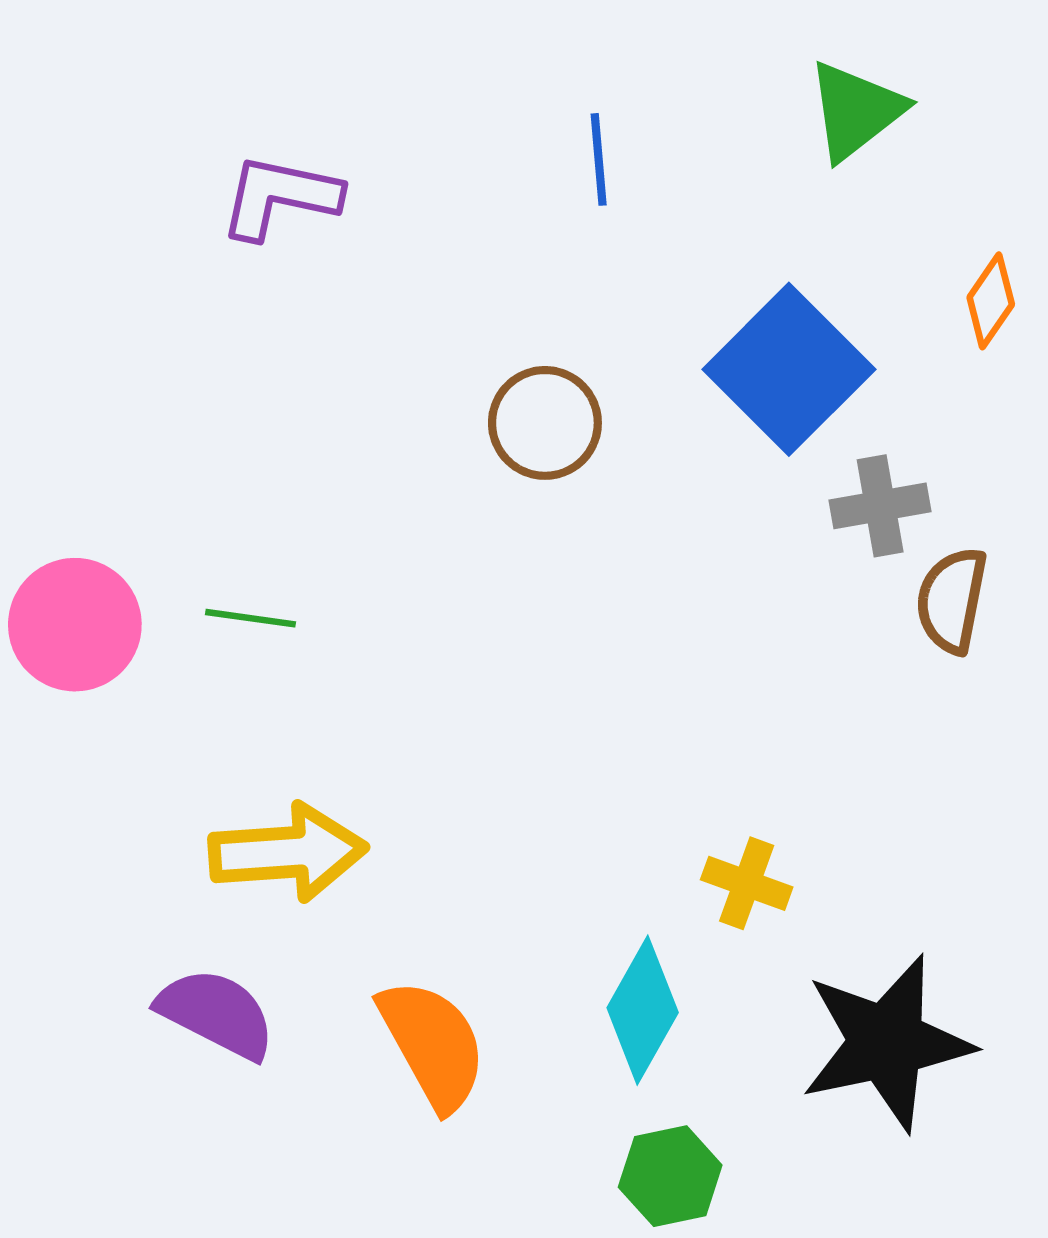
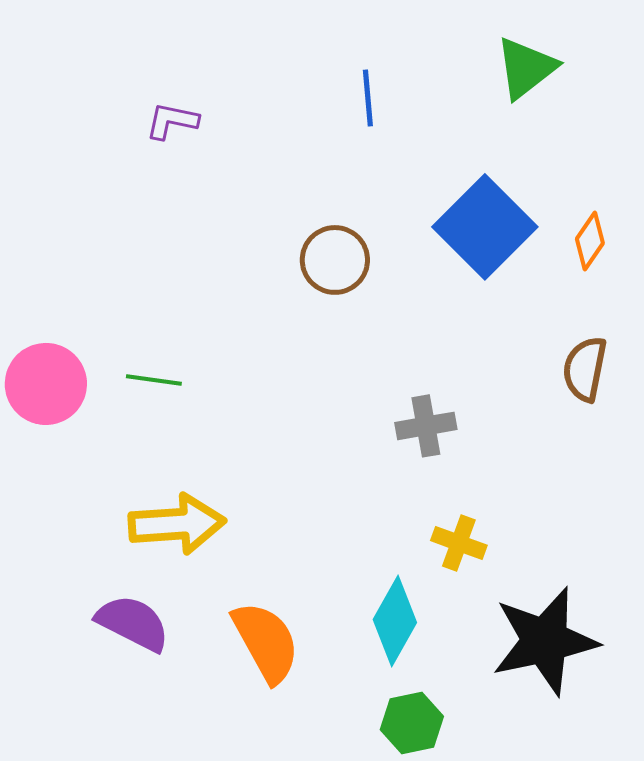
purple L-shape: (280, 197) -> (172, 121), size x0.7
orange diamond: (991, 301) -> (590, 241), moved
gray cross: (880, 506) -> (426, 426), moved

